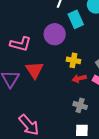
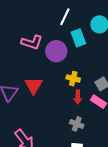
pink L-shape: (21, 44) -> (32, 42), moved
red arrow: (79, 78) -> (78, 97), turned -80

